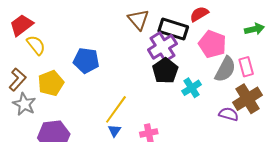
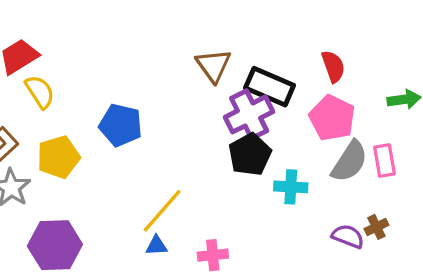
red semicircle: (199, 14) -> (333, 66), moved, turned 96
cyan cross: (192, 88) -> (291, 187), turned 30
brown cross: (248, 99) -> (376, 227), moved, size x0.5
blue triangle: (114, 131) -> (156, 246), turned 48

